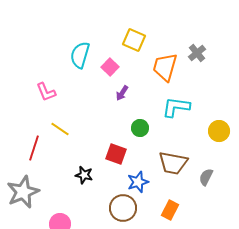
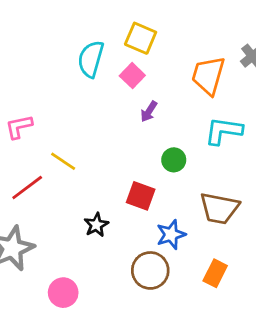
yellow square: (134, 40) -> (141, 38), moved
pink L-shape: (46, 92) -> (19, 127), moved, turned 100
red line: (34, 148) -> (27, 188), turned 35
black star: (84, 175) -> (96, 225), turned 30

